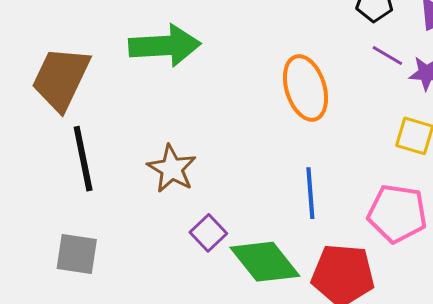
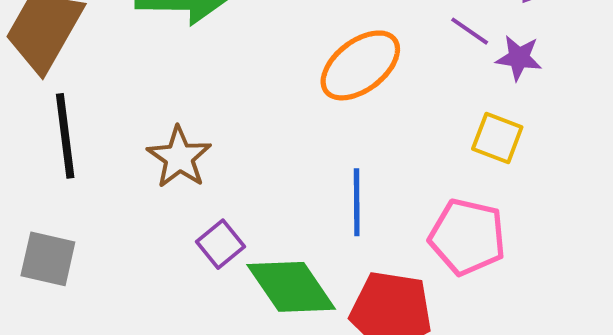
orange ellipse: (306, 88) -> (360, 65), turned 66

